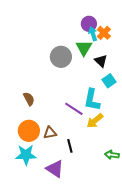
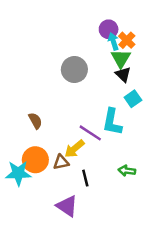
green triangle: (84, 48) -> (121, 59), moved
yellow arrow: (95, 121) -> (74, 149), moved
cyan star: (26, 155) -> (18, 173), moved
green arrow: (112, 155) -> (127, 171), moved

